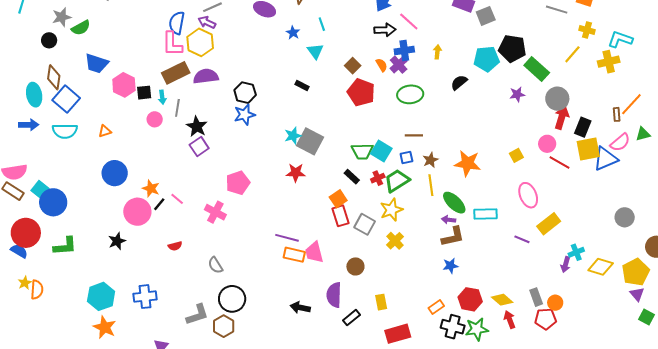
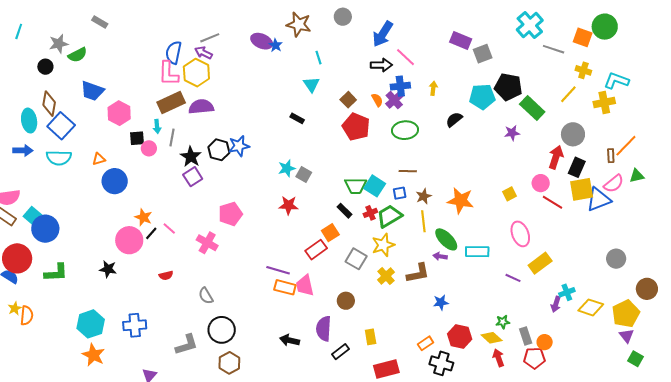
blue star: (293, 33) -> (276, 45), moved
black square: (144, 93) -> (137, 138), moved
black hexagon: (245, 93) -> (219, 150), moved
gray circle: (557, 99) -> (573, 134), moved
gray square: (310, 141) -> (304, 174), size x0.6
blue circle: (115, 173) -> (115, 181), moved
red rectangle: (341, 216) -> (316, 250), moved, turned 70
brown L-shape: (453, 237) -> (418, 273), moved
black star: (117, 241) -> (108, 269), turned 30
brown hexagon: (224, 326) -> (229, 363), moved
green star: (477, 329) -> (503, 322), moved, size x0.6

